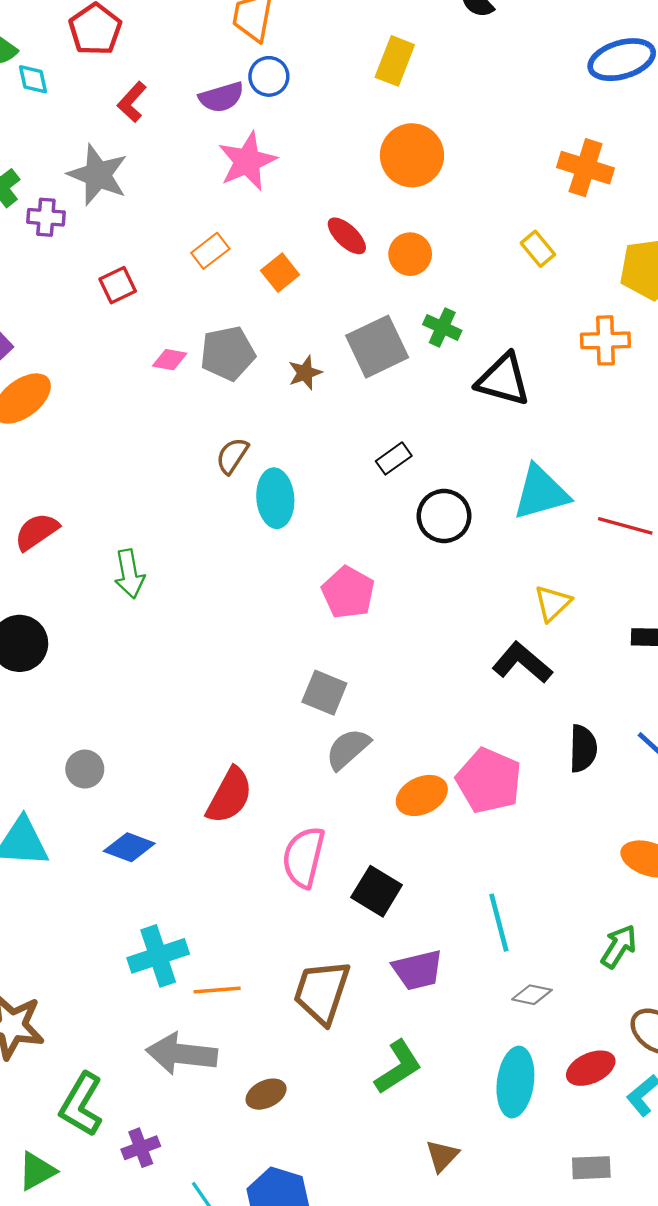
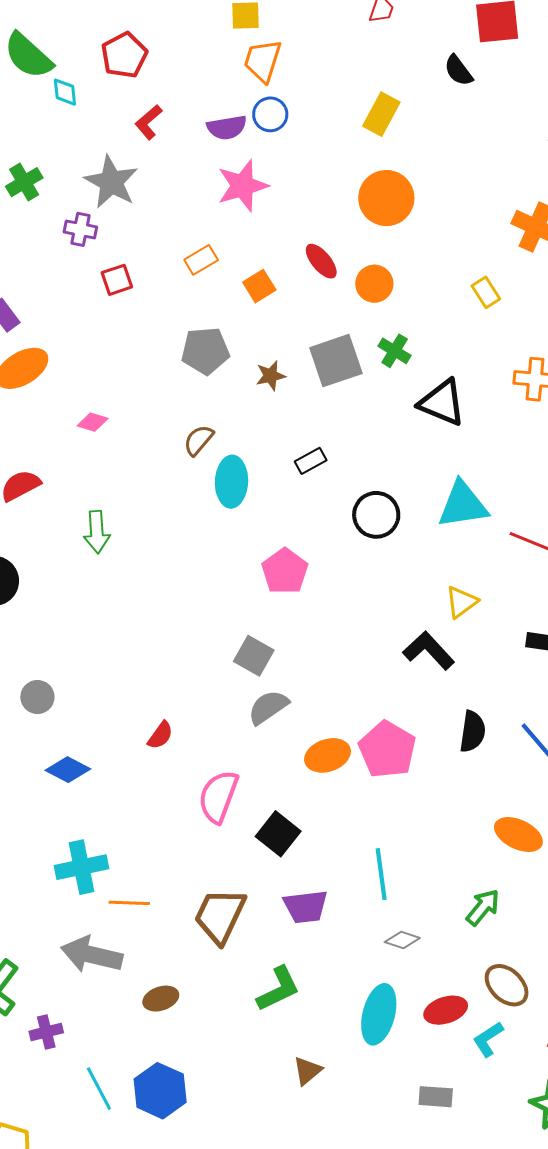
purple cross: (46, 217) -> (80, 229), moved
pink diamond: (170, 360) -> (93, 422), moved
black rectangle: (394, 458) -> (311, 461), moved
red semicircle: (229, 796) -> (160, 735), size x0.6

